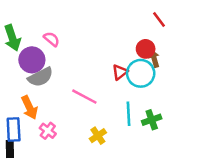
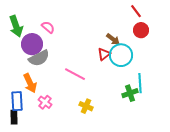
red circle: (146, 49) -> (141, 30), moved
brown arrow: (154, 59) -> (113, 39), moved, turned 144
cyan line: (128, 114) -> (140, 83), moved
yellow cross: (98, 136) -> (86, 106), turned -32

